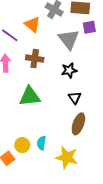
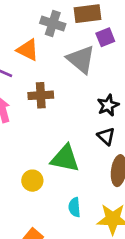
black star: (69, 70) -> (108, 105), moved
green triangle: (30, 96) -> (65, 158), moved, turned 30
yellow circle: (22, 145) -> (32, 181), moved

